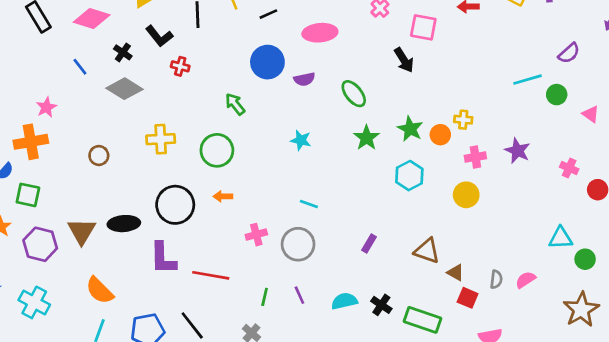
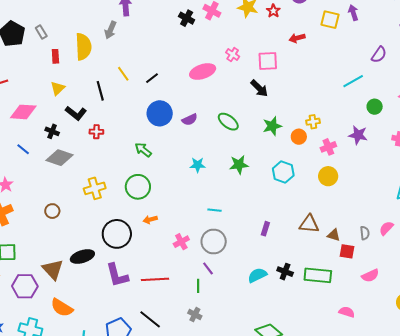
pink ellipse: (320, 33) -> (203, 72), moved
green circle: (557, 95) -> (375, 107), moved
green star: (410, 129) -> (272, 126), moved, turned -30
green star: (367, 138) -> (239, 165), moved, turned -30
orange semicircle: (100, 291) -> (62, 308), moved
purple line: (299, 295) -> (208, 268), moved

